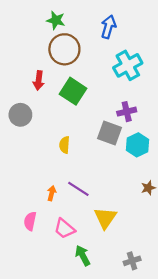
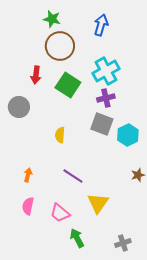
cyan cross: (128, 65) -> (106, 71), moved
purple cross: (127, 112) -> (106, 98), moved
orange arrow: (52, 193) -> (28, 175), moved

